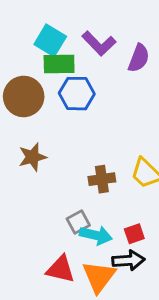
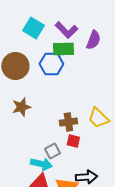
green rectangle: (59, 64) -> (63, 49), moved
red square: (134, 234) -> (73, 141), moved, turned 32
cyan arrow: (96, 235) -> (41, 164), moved

